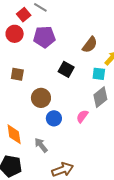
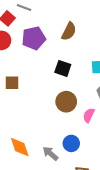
brown semicircle: (90, 45) -> (69, 31), moved
brown circle: (41, 98) -> (66, 102), moved
blue circle: (54, 118) -> (71, 143), moved

